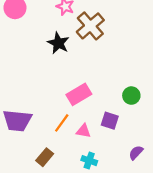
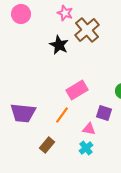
pink triangle: (83, 131) -> (89, 129), moved
cyan cross: (89, 161) -> (86, 148), turned 32

